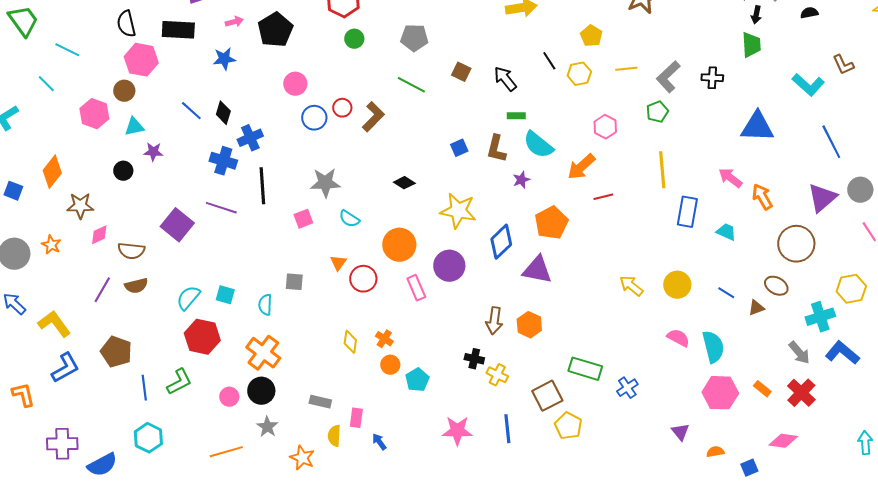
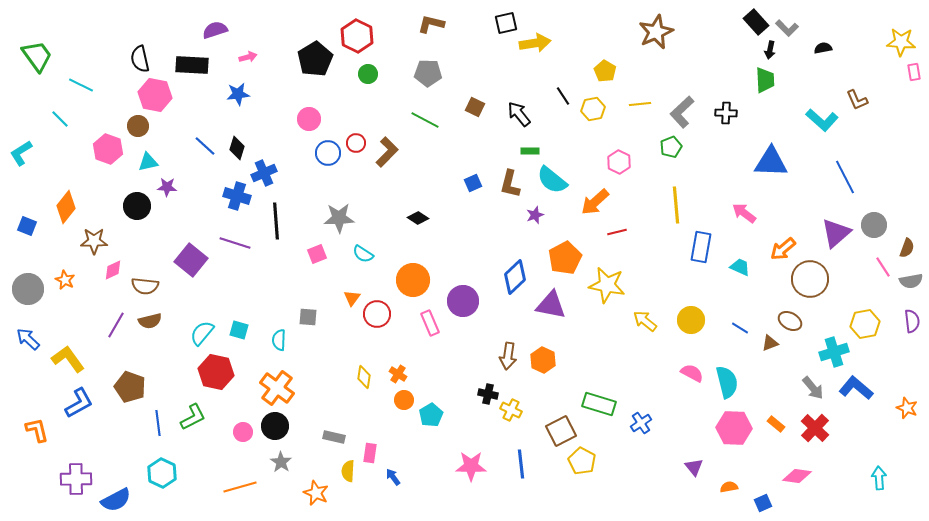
black pentagon: (275, 30) -> (315, 59), moved
black circle: (123, 171) -> (137, 206), size x1.4
orange arrow: (762, 197) -> (783, 249), moved, turned -100
yellow star: (458, 211) -> (607, 285), moved

